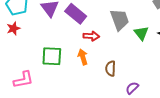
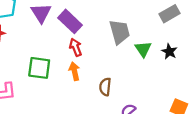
red arrow: (91, 36) -> (76, 47), moved, turned -119

